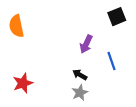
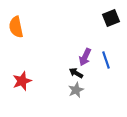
purple arrow: (86, 44) -> (85, 57), moved

